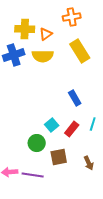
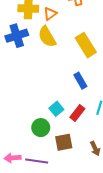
yellow rectangle: (80, 51) -> (86, 45), moved
yellow semicircle: (43, 56) -> (47, 37), turned 60

